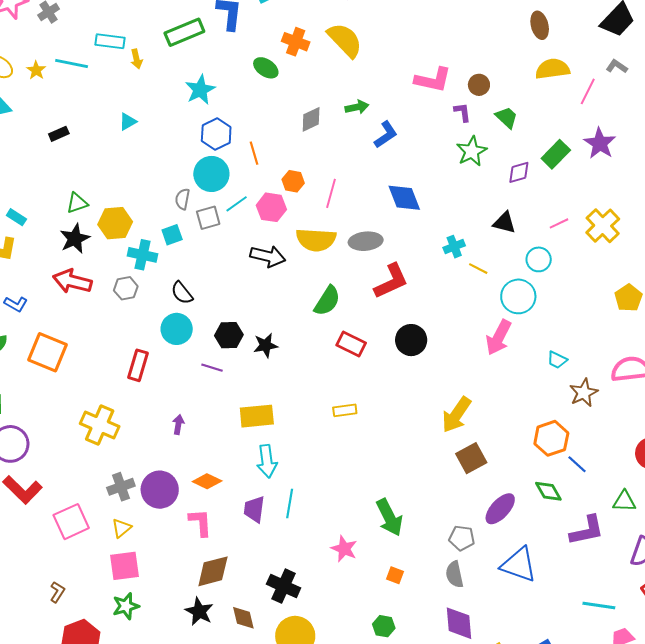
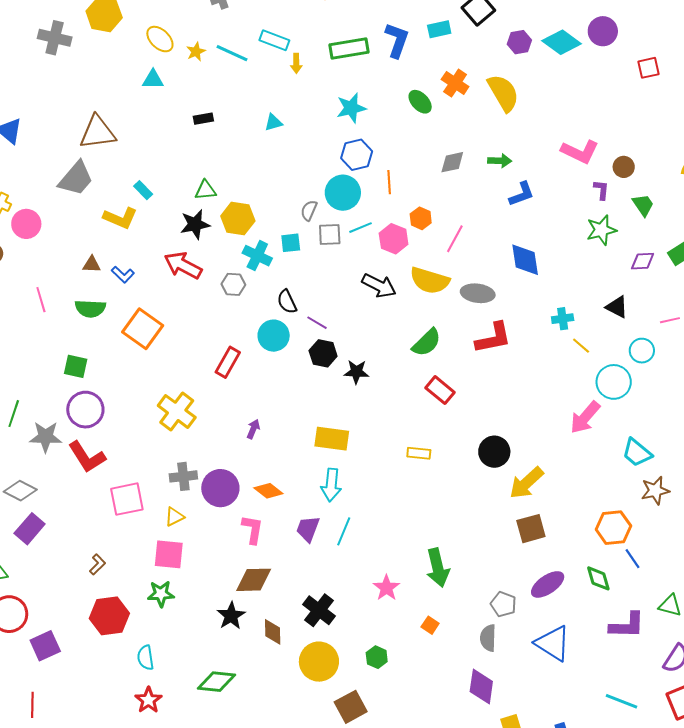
black circle: (411, 340) -> (494, 452), moved
cyan trapezoid: (557, 360) -> (637, 453), size x1.5
purple line: (212, 368) -> (317, 323), moved
green hexagon: (384, 626) -> (377, 657), moved

